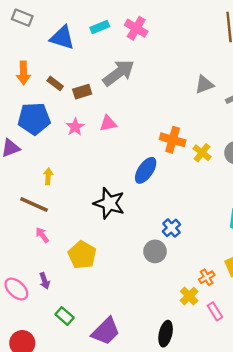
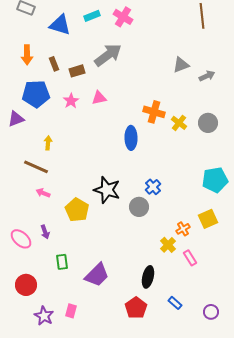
brown rectangle: (55, 83) -> (54, 64), turned 32
blue ellipse: (146, 170) -> (131, 138), turned -35
black star: (109, 203) -> (107, 190), moved
pink arrow: (42, 235) -> (43, 193), turned -32
green rectangle: (65, 316) -> (62, 262), turned 42

